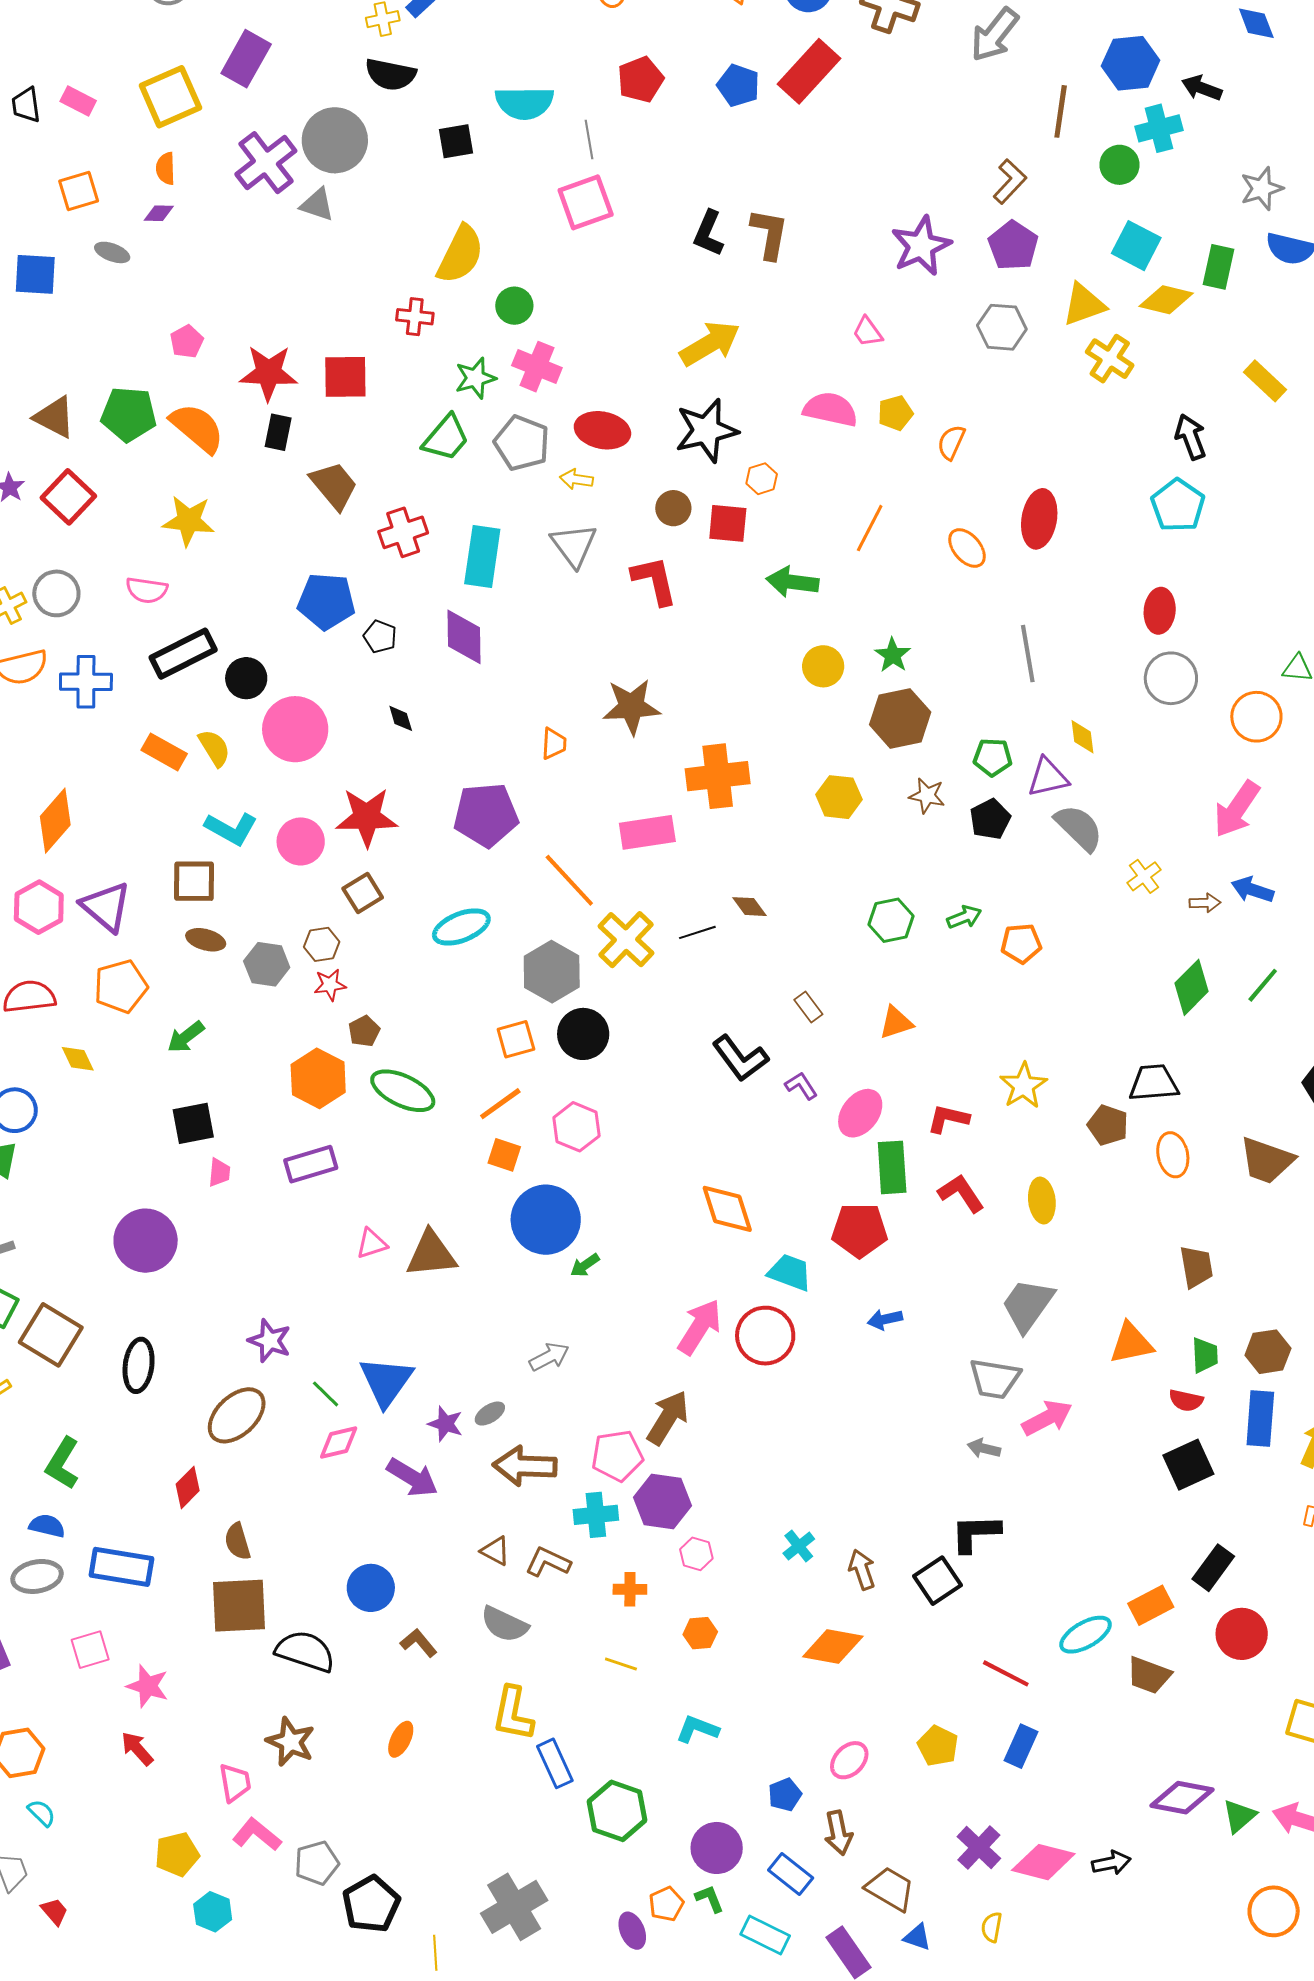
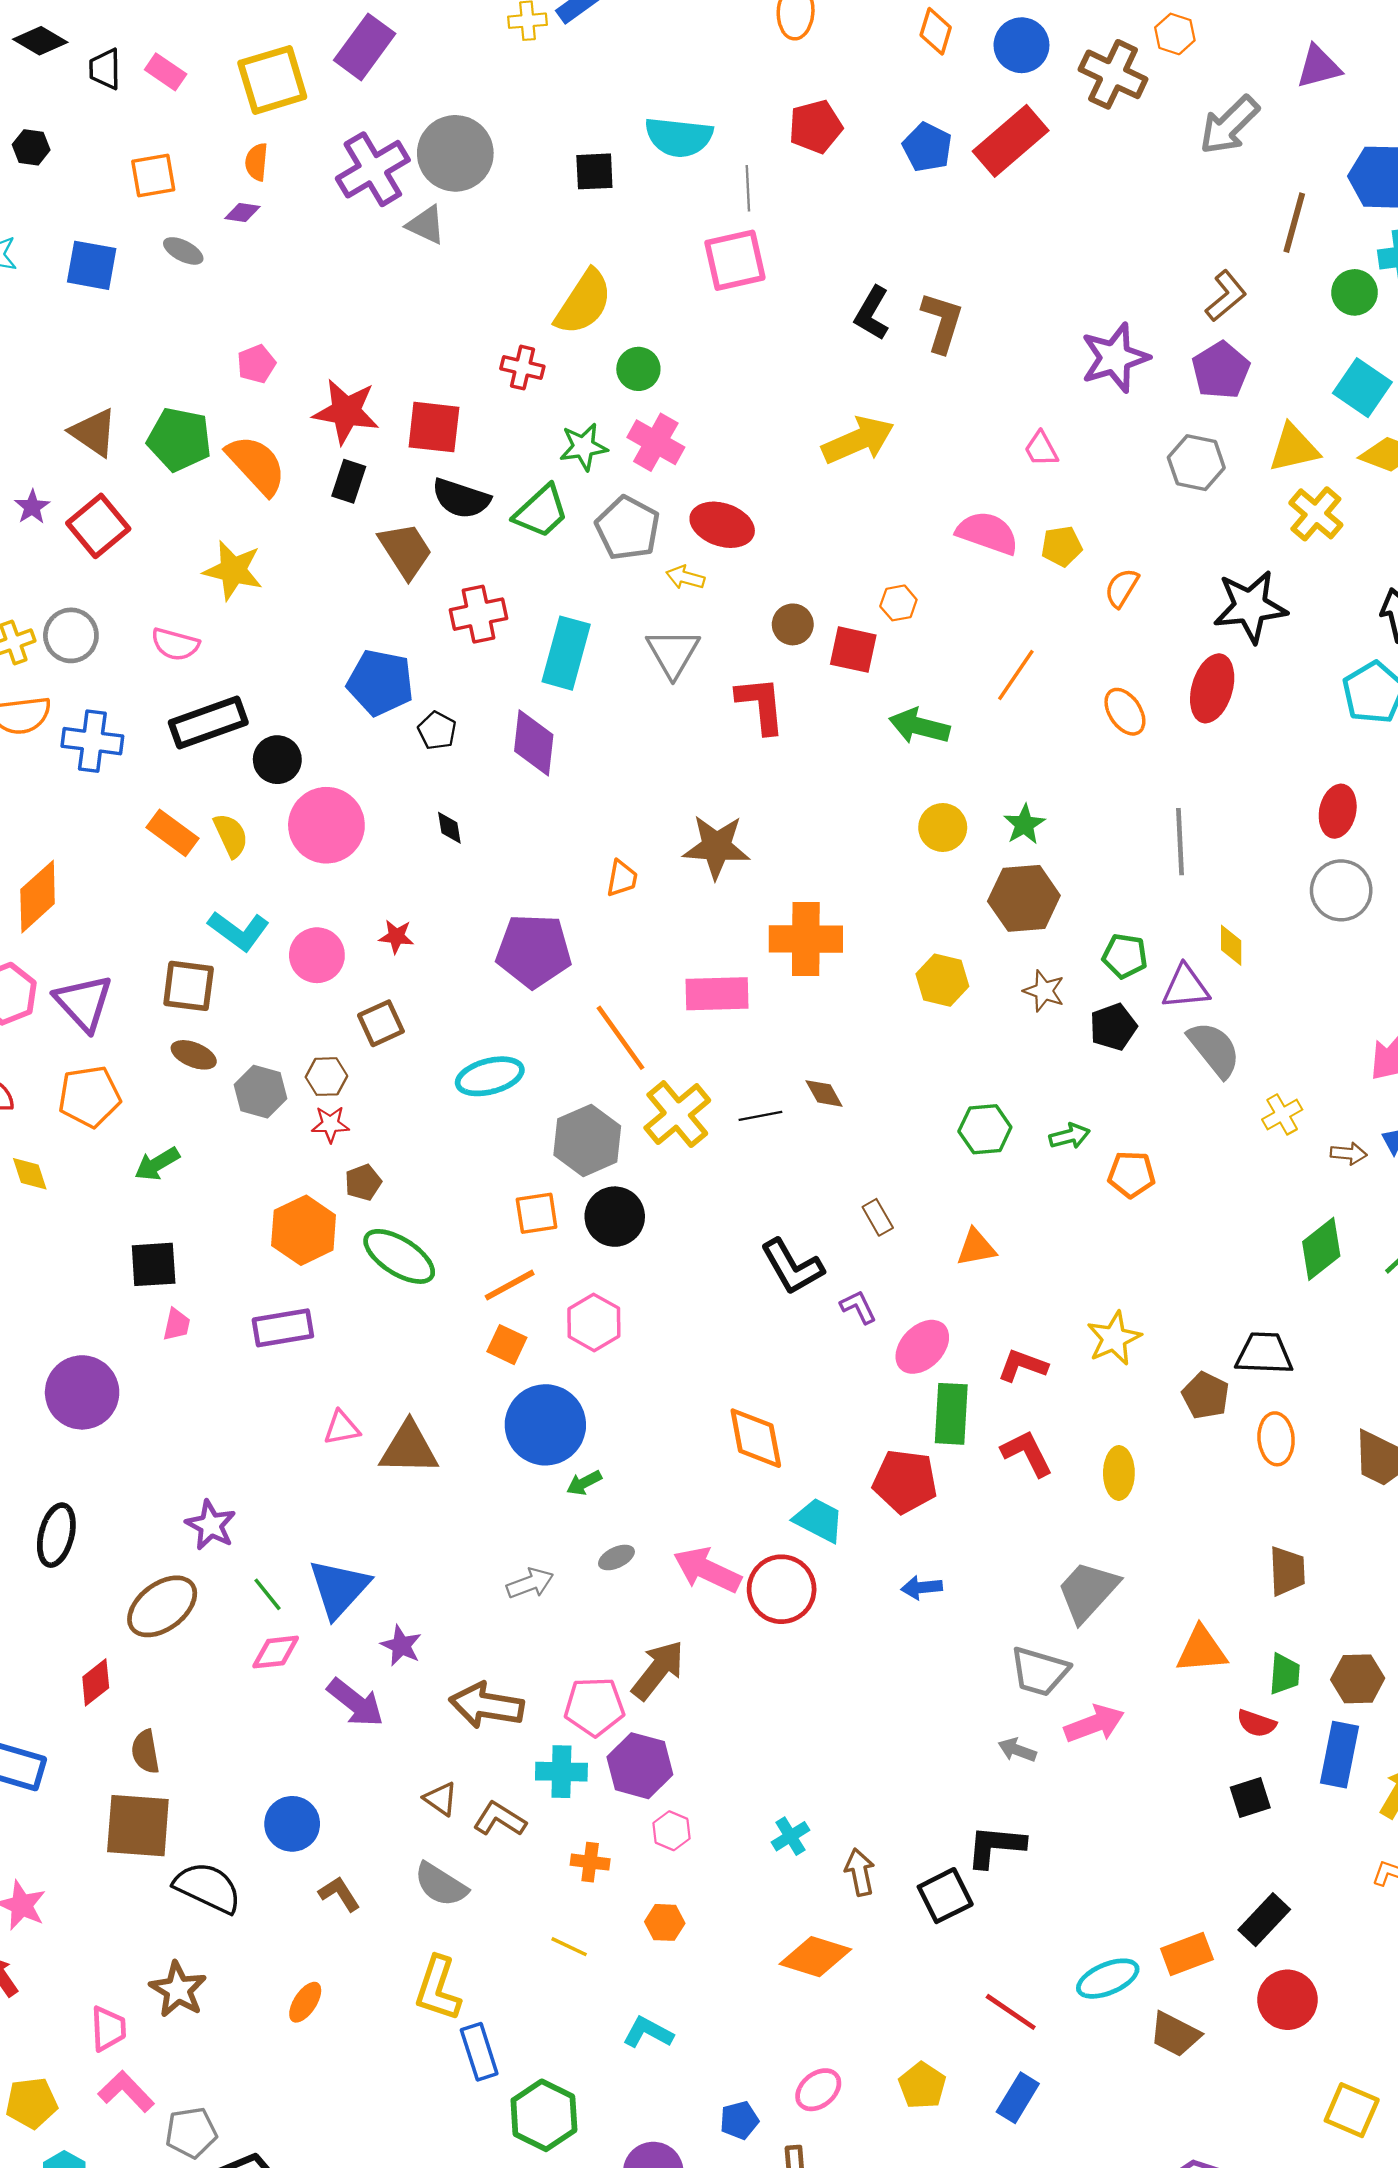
black semicircle: (391, 74) -> (461, 498), moved
black star: (707, 430) -> (1250, 607), moved
red star: (367, 817) -> (396, 937), size x0.5
pink arrow: (700, 1327) -> (707, 1570), turned -104
gray ellipse: (490, 1414) -> (616, 1557), moved
black square: (1188, 1465) -> (1250, 1798), size x0.7

